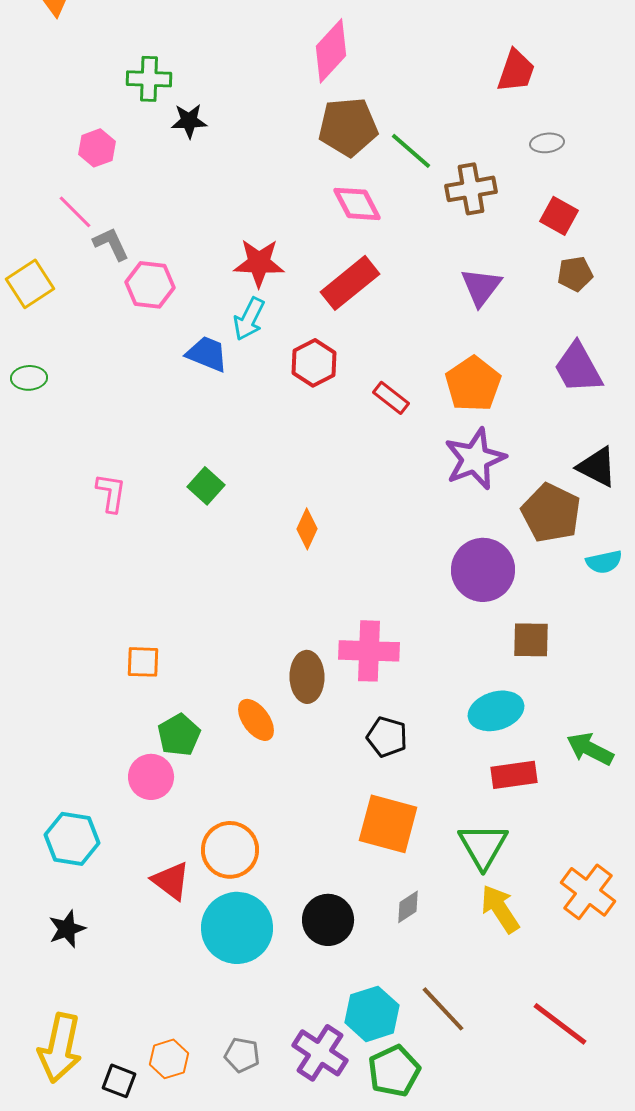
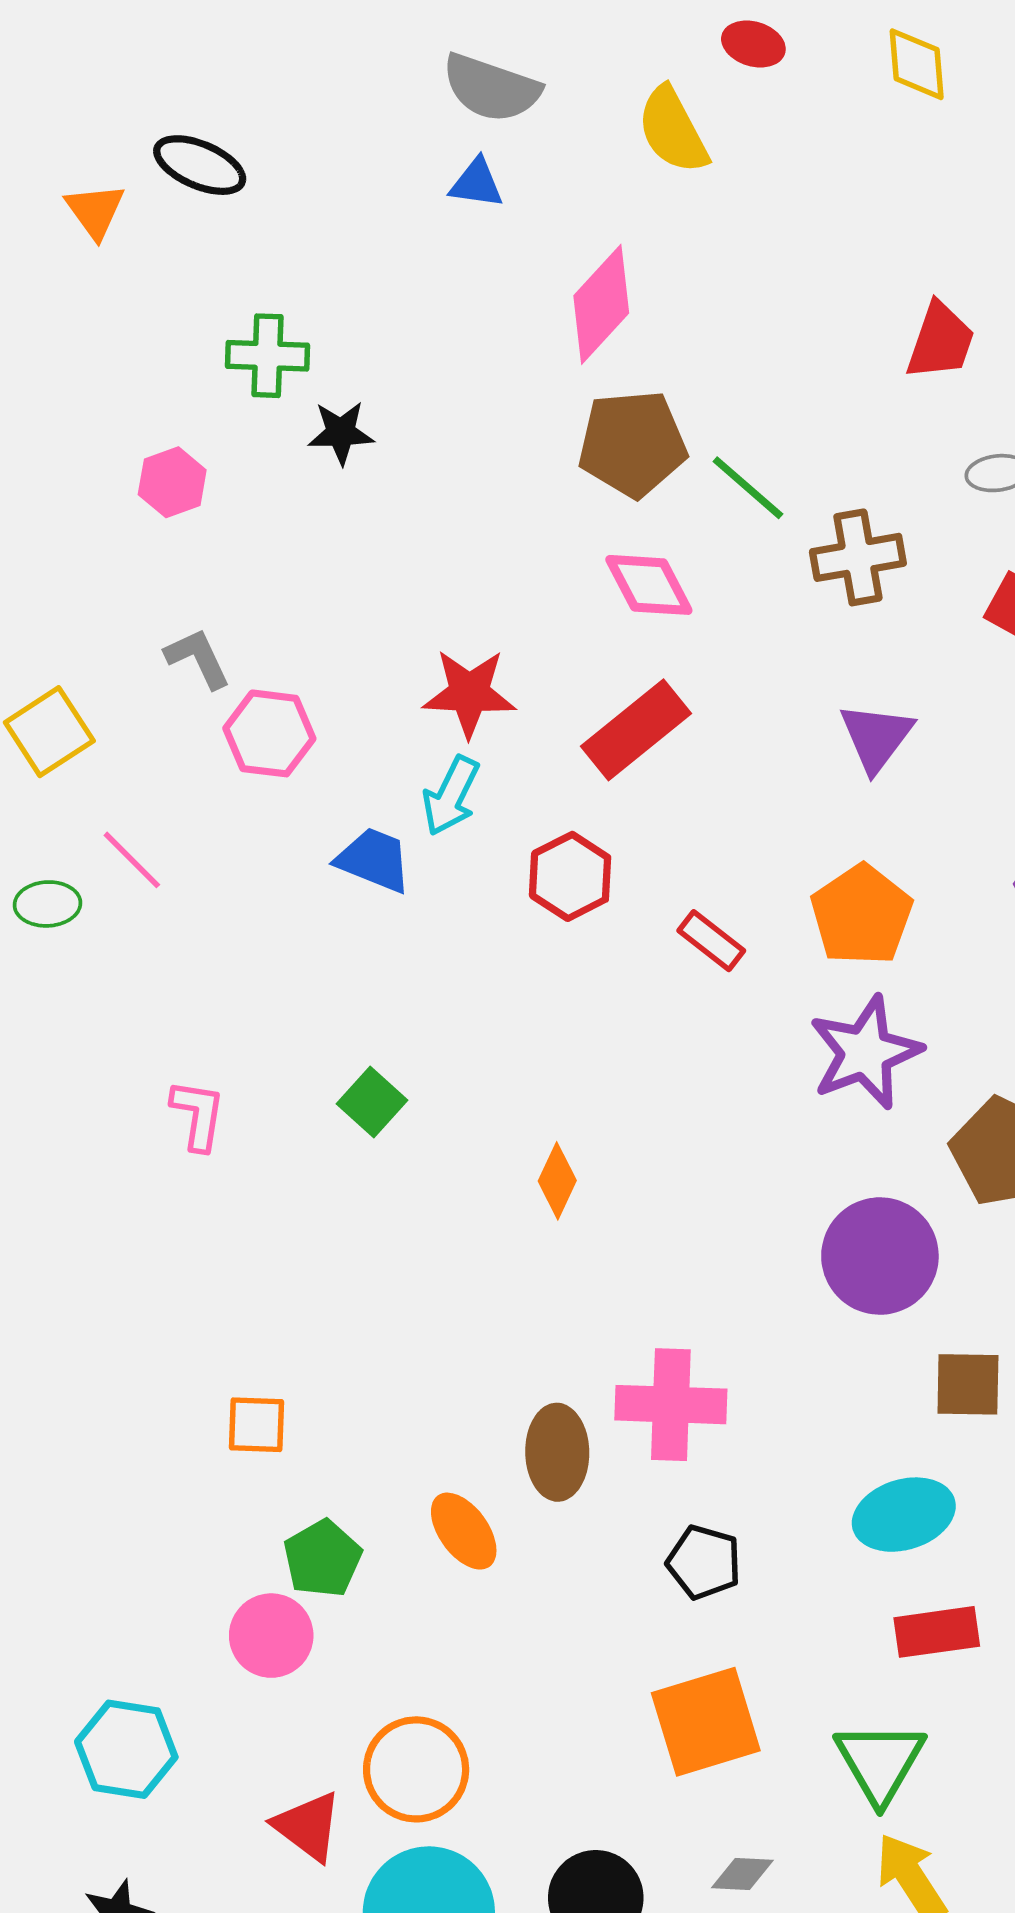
pink line: (75, 212) -> (132, 860), moved
orange square: (388, 824) -> (706, 1722), turned -32
gray diamond: (408, 907) -> (742, 1874), turned 36

